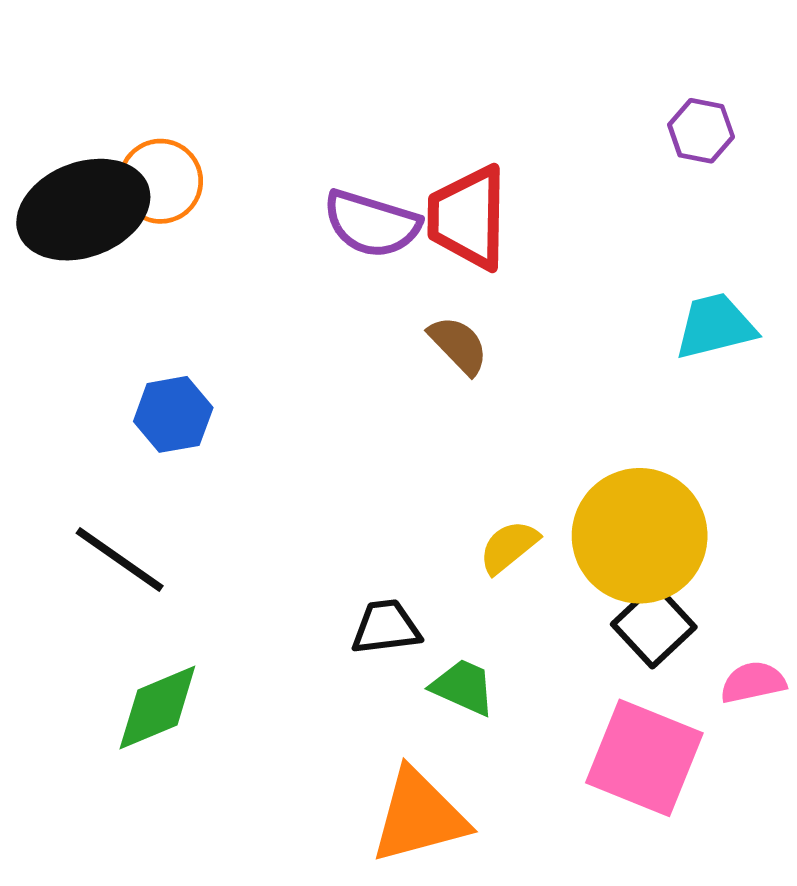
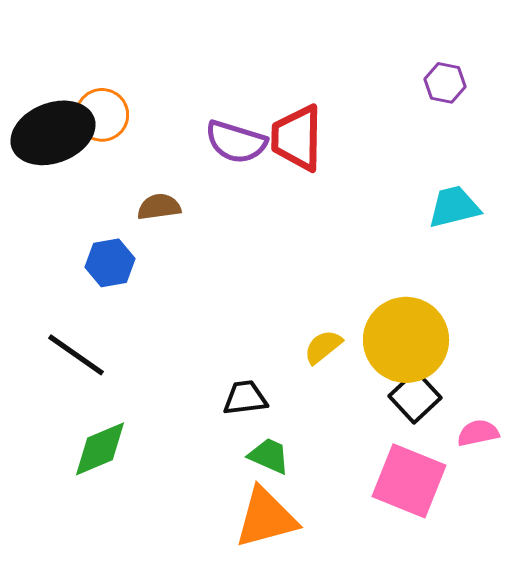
brown semicircle: (458, 345) -> (159, 207), moved, turned -54
green trapezoid: (463, 687) -> (269, 456), moved

